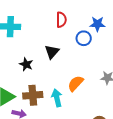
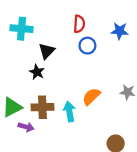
blue circle: (84, 38) -> (87, 46), moved
black triangle: (52, 52) -> (47, 51), moved

